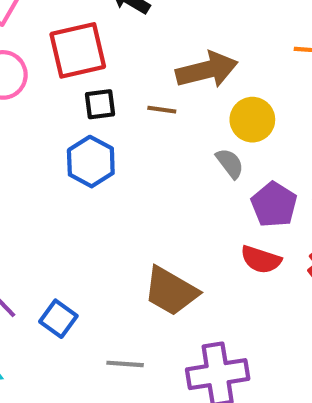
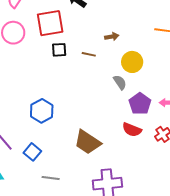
brown arrow: (207, 70) -> (112, 37), size x0.5
blue hexagon: (91, 162) -> (42, 111), moved
gray line: (125, 364) -> (51, 178), moved

